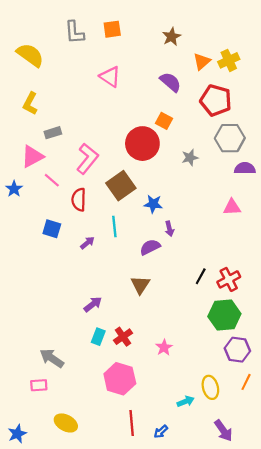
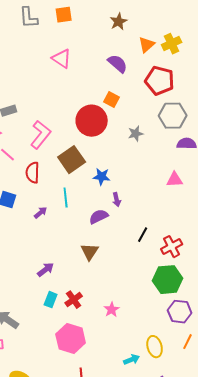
black line: (201, 276) -> (143, 235), moved

